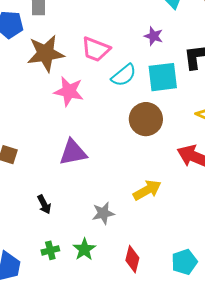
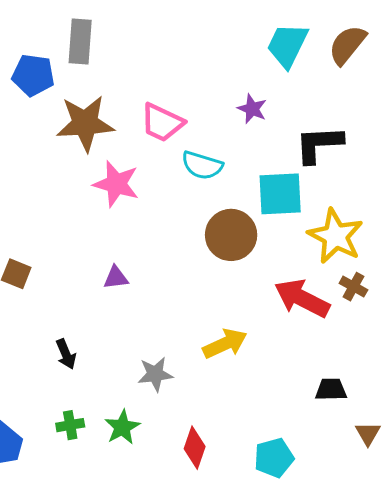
cyan semicircle: (124, 75) -> (202, 165), turned 52
cyan square: (163, 77) -> (280, 194), moved
purple triangle: (73, 152) -> (116, 278), size x0.6

